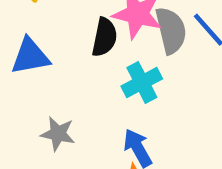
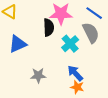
gray semicircle: (171, 30) -> (91, 33), moved

